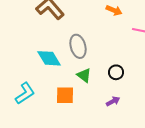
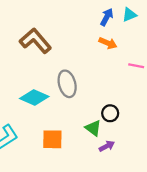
cyan diamond: (49, 58) -> (34, 97), turned -35
green triangle: (84, 75) -> (93, 128), moved

